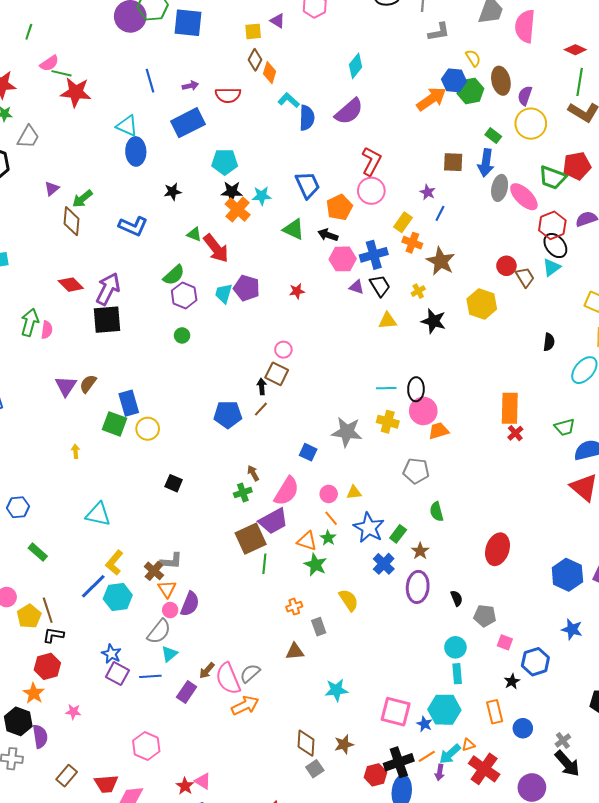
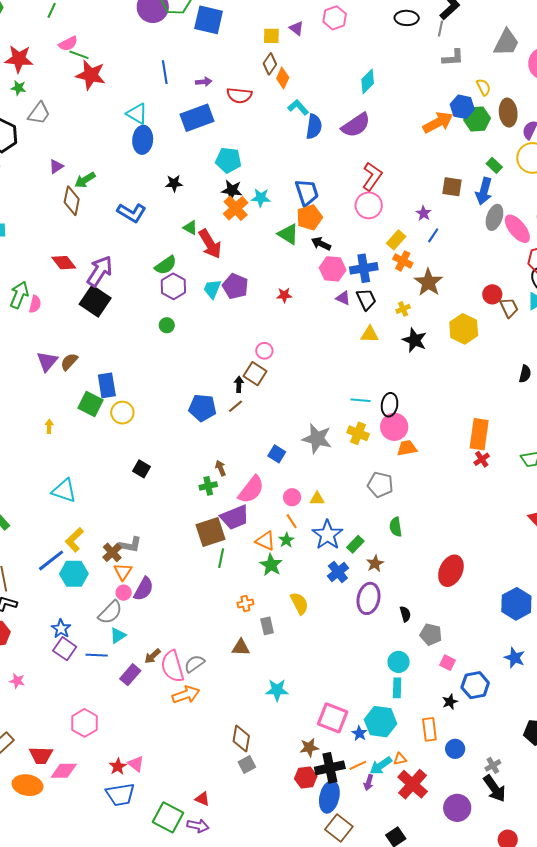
orange pentagon: (339, 207) -> (309, 217), moved
black square: (107, 320) -> (95, 301), turned 32
brown star: (344, 744) -> (309, 748), moved

